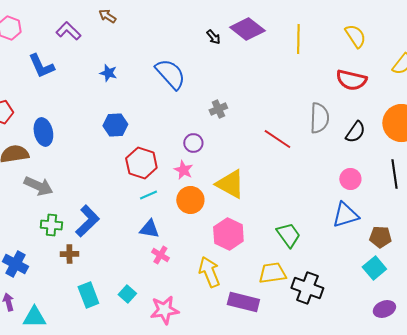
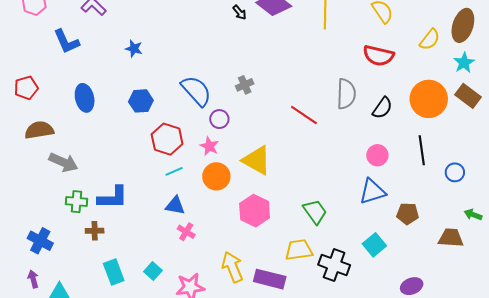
blue semicircle: (170, 74) -> (196, 91), moved
blue ellipse: (43, 132) -> (85, 98), moved
blue L-shape: (87, 221) -> (113, 198), turned 44
cyan square: (374, 268) -> (374, 245), moved
yellow arrow: (209, 272) -> (232, 267), moved

